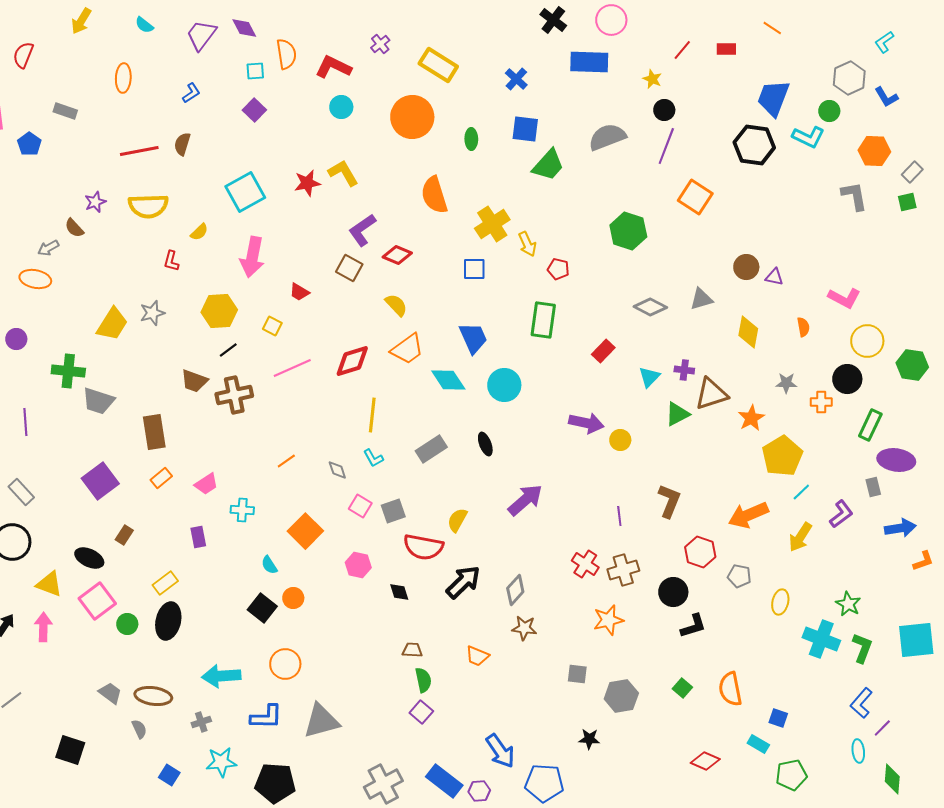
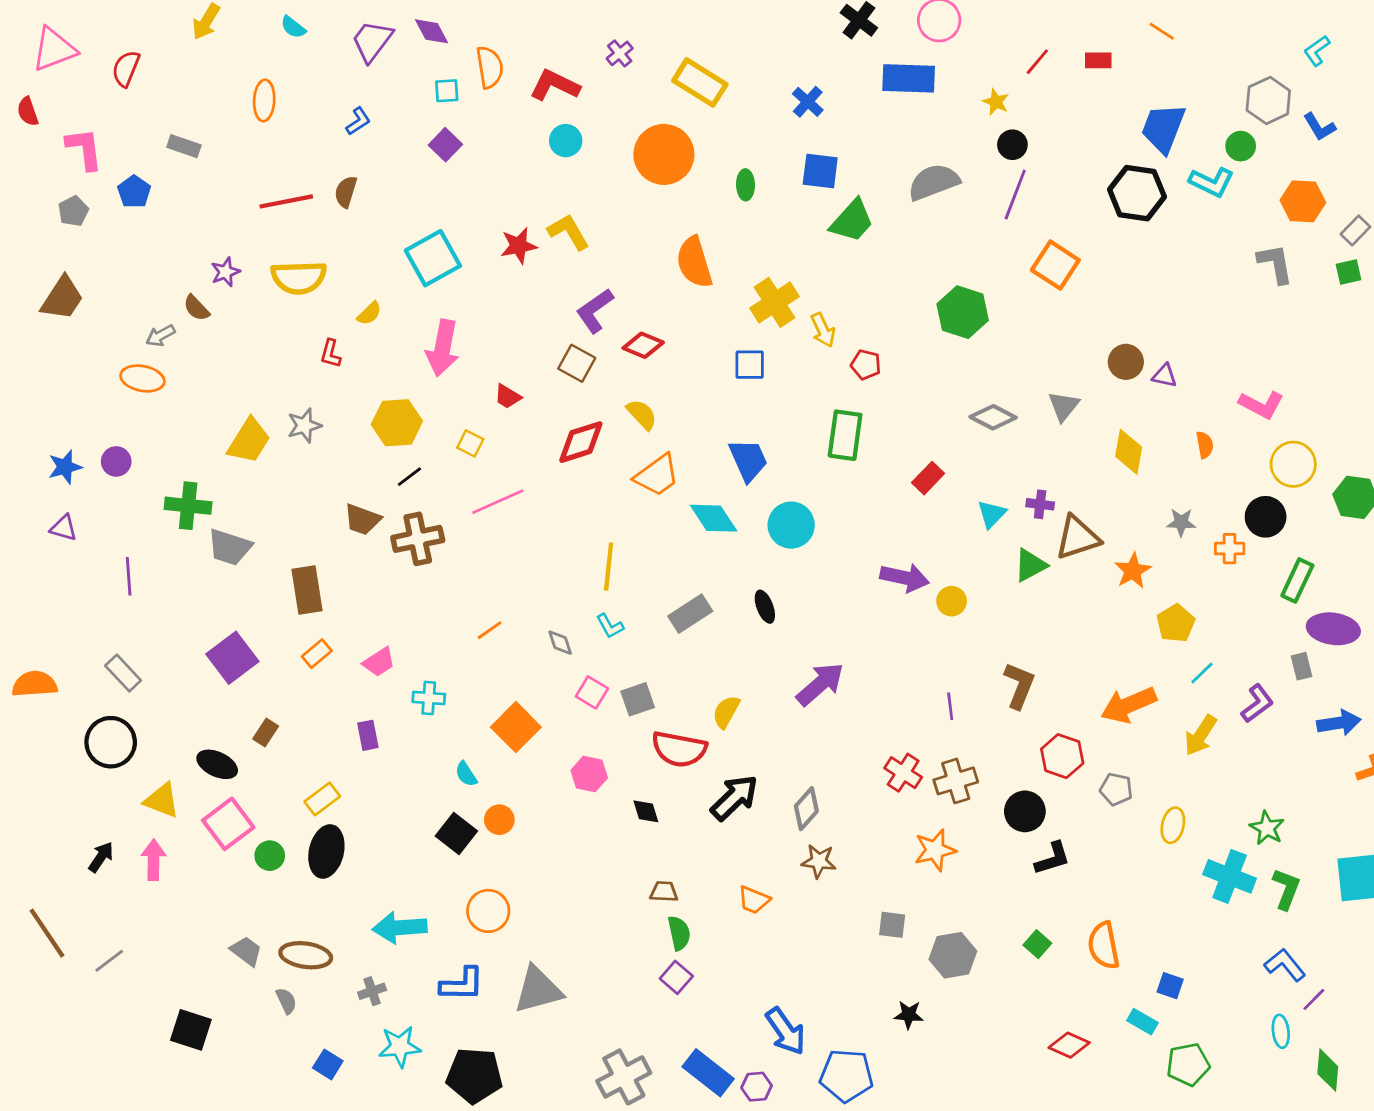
gray triangle: (701, 299) -> (1064, 406), turned -35
red diamond: (352, 361) -> (581, 442), moved
yellow pentagon: (782, 456) -> (1176, 623), size x0.7
blue L-shape: (861, 703) -> (1285, 965), turned 100

